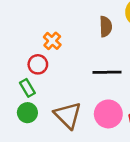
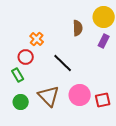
black line: (107, 72) -> (63, 63), moved, turned 45
green circle: (27, 113) -> (21, 102), moved

